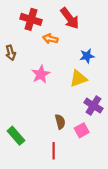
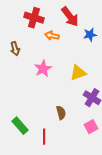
blue star: (87, 56) -> (90, 35), moved
pink square: (82, 130) -> (91, 127), moved
red line: (54, 151) -> (44, 137), moved

